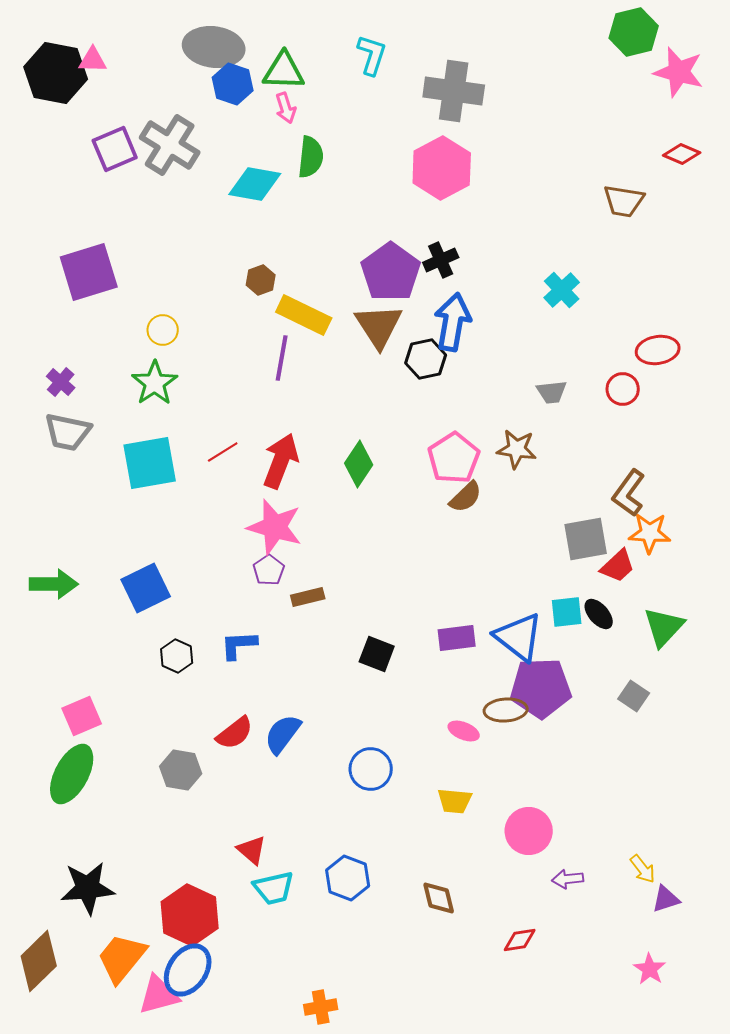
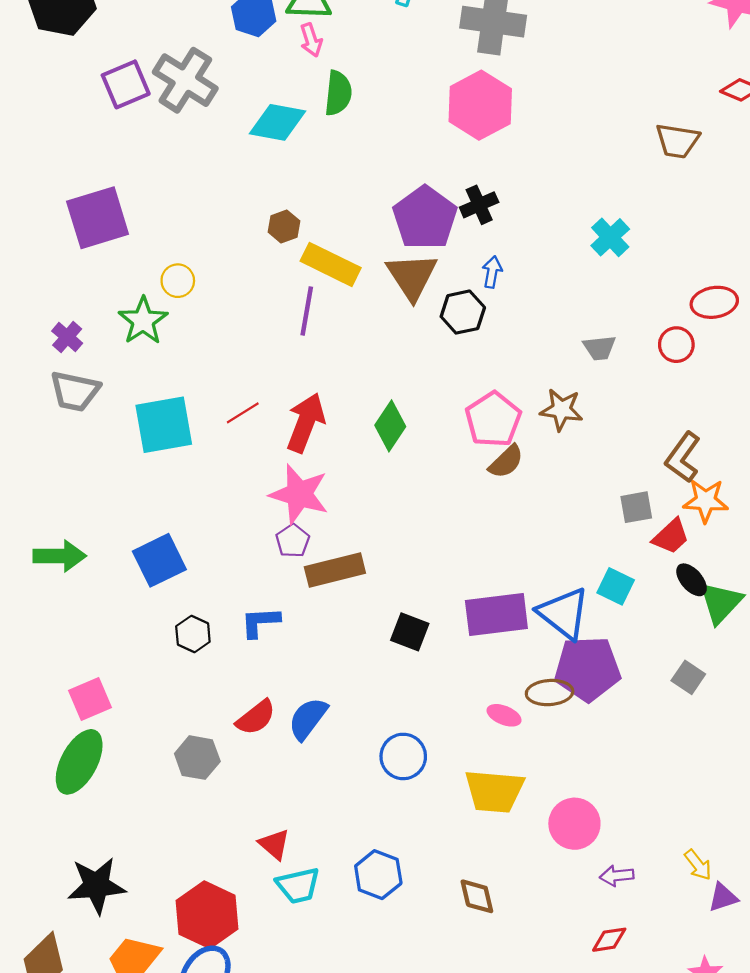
blue arrow: (453, 322) -> (492, 272), size x0.5
green star: (155, 383) -> (143, 321), moved
gray square: (586, 539) -> (636, 507), size x0.7
brown rectangle: (308, 597) -> (335, 570), size x1.6
cyan square: (567, 612) -> (616, 586), turned 32
black ellipse: (599, 614) -> (692, 580), moved
purple rectangle: (457, 638) -> (496, 614), size x1.5
yellow trapezoid: (455, 801) -> (494, 791), size x1.6
red diamond: (520, 940) -> (609, 940), moved

